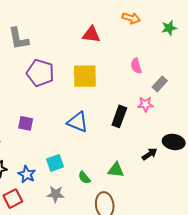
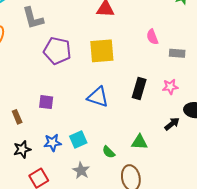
gray rectangle: (160, 84) -> (177, 53), turned 56
pink star: (145, 104) -> (170, 87), moved
blue star: (27, 174) -> (52, 143), moved, turned -30
gray star: (56, 194) -> (81, 170), turned 30

